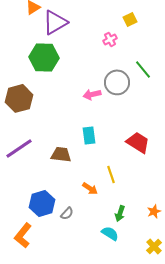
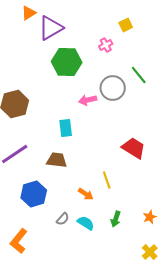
green hexagon: (44, 57) -> (67, 62), moved
cyan rectangle: (89, 135) -> (66, 128), moved
blue hexagon: (42, 203) -> (34, 194), moved
cyan semicircle: (110, 233) -> (86, 223), moved

